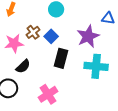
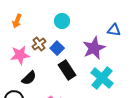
black rectangle: (61, 58) -> (67, 70), turned -48
cyan cross: (96, 66) -> (102, 78), turned 35

